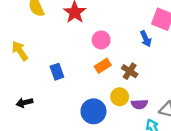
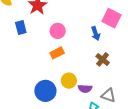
brown cross: (130, 71) -> (103, 59), moved
blue rectangle: (57, 72) -> (21, 28), moved

